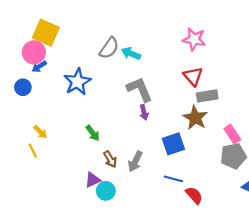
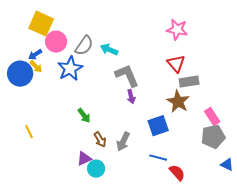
gray semicircle: (109, 48) -> (84, 46), moved
pink circle: (34, 52) -> (56, 42), moved
cyan arrow: (131, 53) -> (109, 50), moved
blue circle: (23, 87) -> (20, 74), size x1.6
yellow arrow: (40, 132) -> (36, 67), moved

